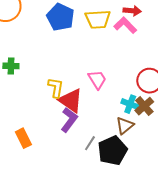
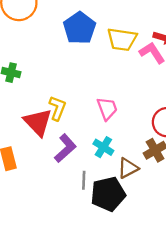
red triangle: (71, 101) -> (38, 122), moved
cyan cross: (130, 104) -> (103, 147), moved
gray line: (90, 143) -> (84, 180), turned -42

